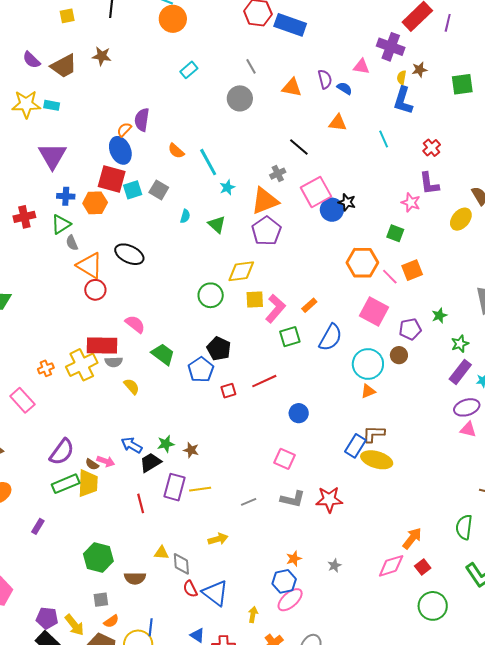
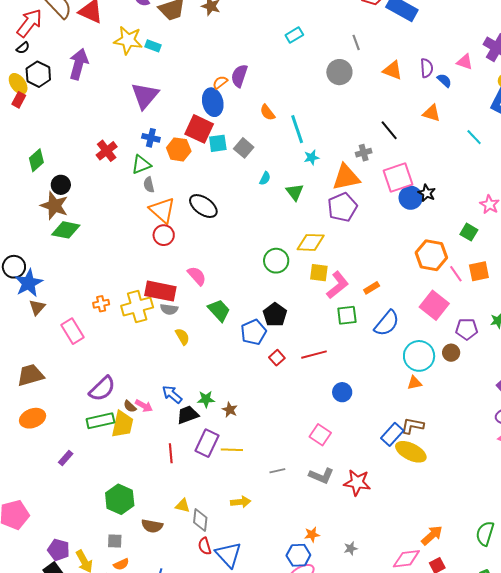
cyan line: (384, 139) -> (474, 137), turned -30
red cross: (24, 217) -> (107, 151), turned -35
red square: (228, 391) -> (277, 358), turned -35

